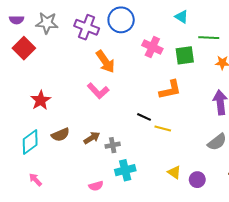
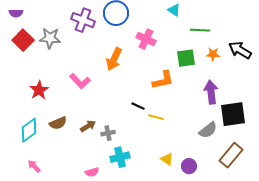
gray star: (47, 23) -> (50, 38), moved
green square: (185, 55) -> (186, 58), moved
orange arrow: (105, 62) -> (114, 59), moved, turned 60
pink L-shape: (98, 91) -> (80, 81), moved

